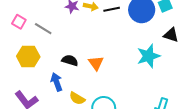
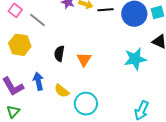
black semicircle: (70, 60) -> (59, 54), turned -105
blue arrow: (57, 82) -> (38, 81), moved

